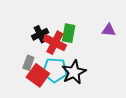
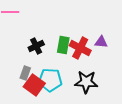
red cross: (55, 43) -> (80, 48), moved
black star: (74, 72) -> (86, 82), moved, turned 30

